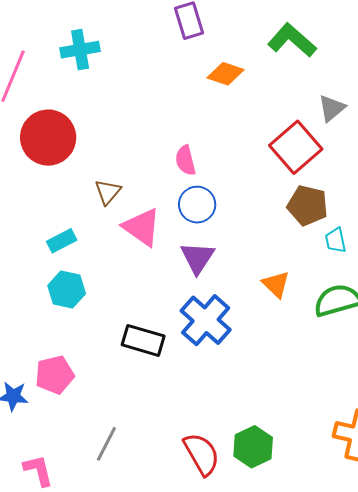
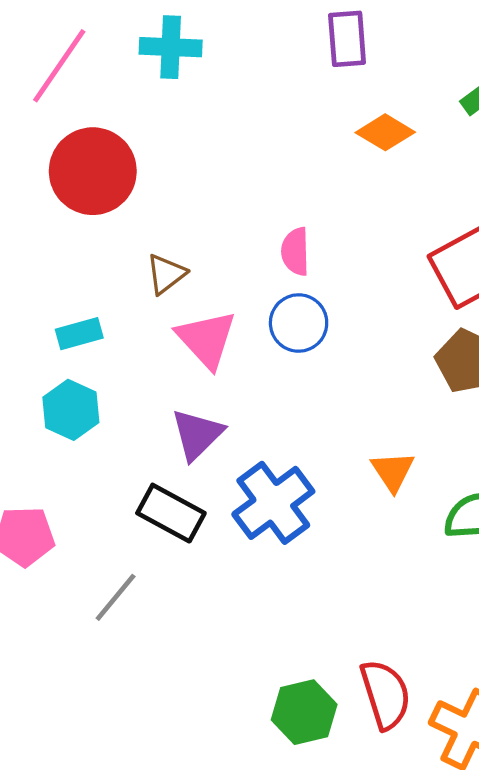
purple triangle: (197, 258) -> (197, 434), moved
gray line: (106, 444) -> (116, 597), moved
red semicircle: (202, 454) -> (385, 694), moved

